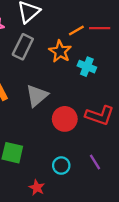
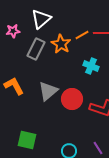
orange star: (60, 51) -> (61, 44), moved
red circle: (65, 119) -> (72, 99), moved

